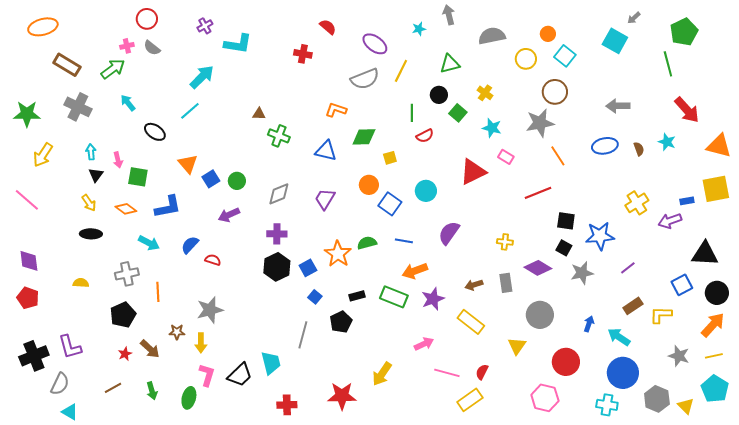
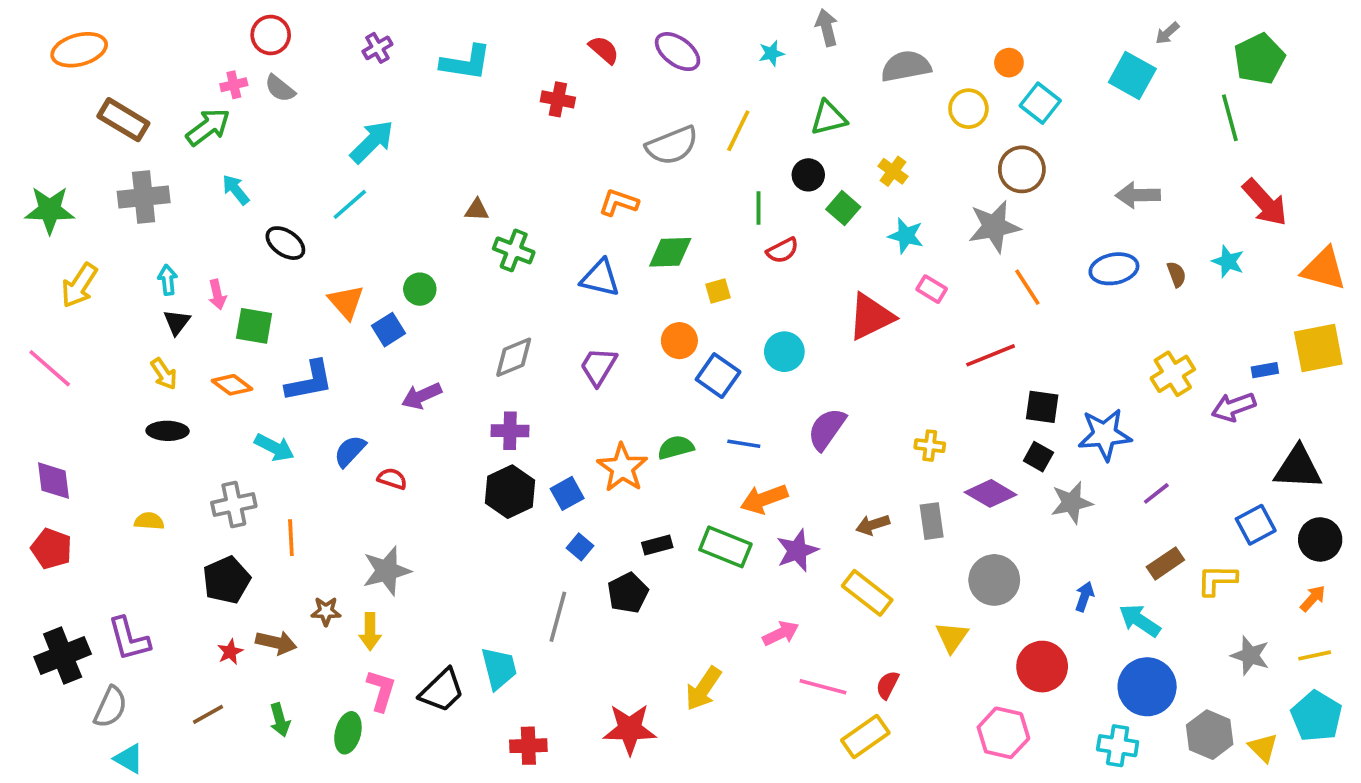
cyan L-shape: (238, 44) -> (466, 63), moved
purple ellipse: (375, 44) -> (678, 52), moved
gray cross: (78, 107) -> (144, 197), turned -32
green circle: (237, 181) -> (420, 289), moved
orange arrow: (713, 325) -> (1313, 598), size x0.6
brown arrow: (150, 349) -> (276, 643), turned -30

